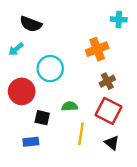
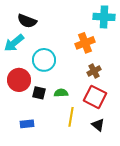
cyan cross: (119, 19) -> (104, 17), size x1.5
cyan arrow: (16, 49) -> (14, 43), size x1.5
black square: (42, 118) -> (39, 93), moved

